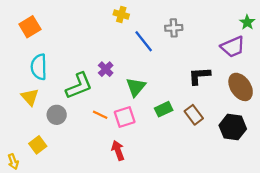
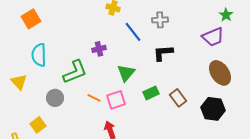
purple cross: (106, 69) -> (99, 49), moved, turned 32
black L-shape: (199, 76) -> (163, 53), moved
yellow triangle: (30, 97) -> (19, 82), moved

